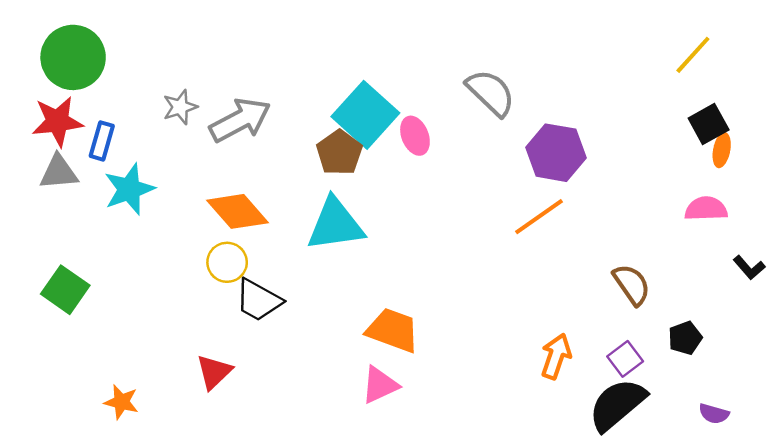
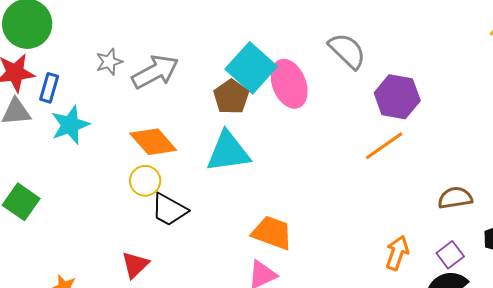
pink ellipse: (415, 136) -> (289, 84), size x1.6
brown semicircle: (632, 284) -> (455, 198), turned -64

